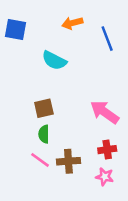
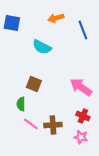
brown square: (44, 108) -> (34, 84), turned 35
green semicircle: (44, 134) -> (21, 104), moved
red cross: (107, 150) -> (83, 116), turned 32

